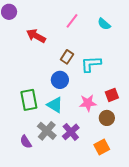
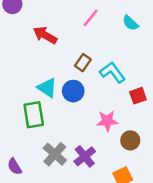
cyan L-shape: (91, 64) -> (113, 72), turned 55
red square: (112, 95) -> (138, 96), moved
cyan triangle: (55, 105) -> (47, 88), moved
purple semicircle: (26, 142) -> (14, 167), moved

